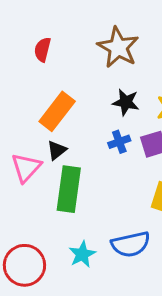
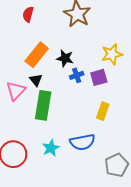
black star: (126, 102) -> (65, 58), moved
black triangle: (57, 150) -> (36, 80), turned -32

